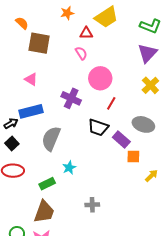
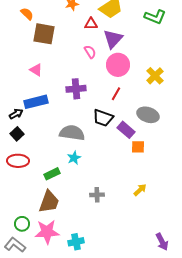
pink semicircle: (81, 53) -> (90, 52), moved
purple triangle: (147, 53) -> (113, 39), moved
pink circle: (100, 78) -> (118, 65), moved
purple cross: (71, 98) -> (76, 89), turned -30
gray semicircle: (51, 139) -> (72, 133), moved, turned 75
yellow arrow: (151, 176) -> (140, 190), moved

